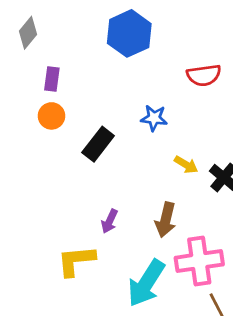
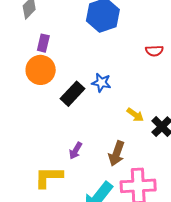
red semicircle: (204, 75) -> (154, 51), size x0.7
orange circle: (52, 116) -> (41, 70), size x1.5
blue star: (154, 118) -> (101, 83), moved

